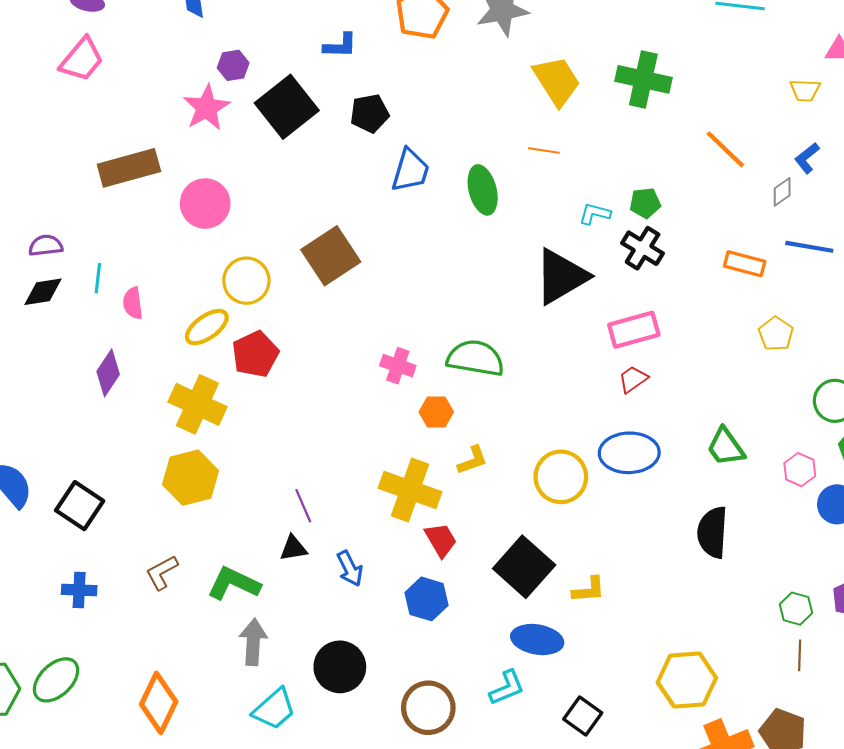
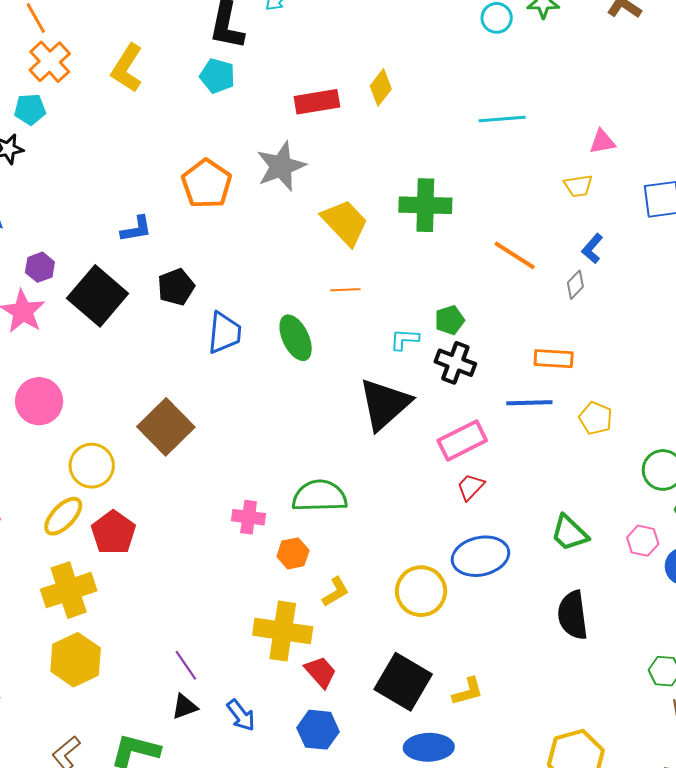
blue line: (809, 247) -> (529, 403), moved
yellow cross: (197, 404) -> (69, 590), turned -32

